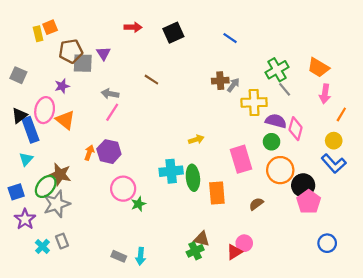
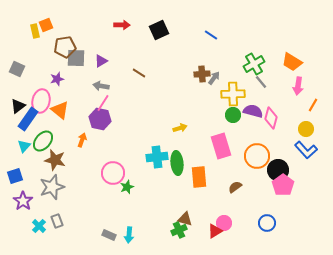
purple triangle: (103, 53) -> (101, 61), moved, turned 32
blue rectangle: (30, 130) -> (28, 119), turned 55
green circle: (272, 142) -> (233, 115), moved
purple hexagon: (109, 152) -> (100, 119), moved
green ellipse: (46, 186) -> (43, 141), moved
blue circle: (327, 243) -> (267, 223), moved

